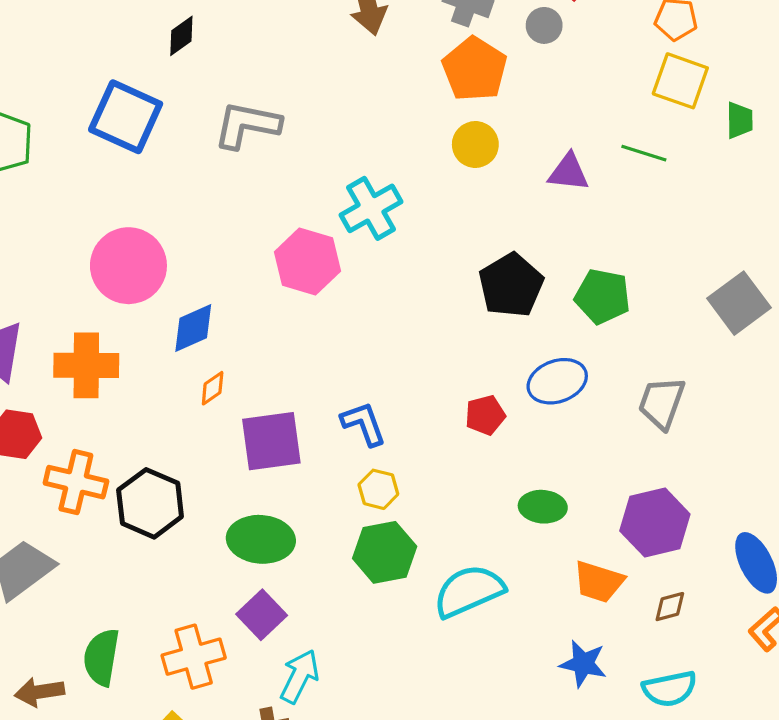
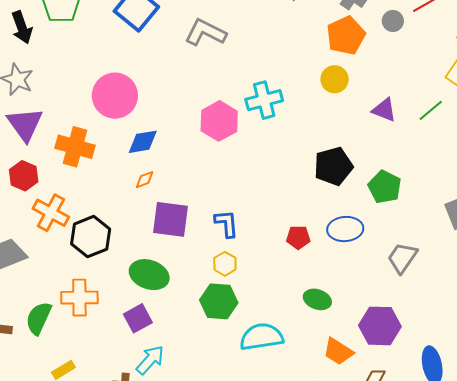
green line: (644, 153) -> (431, 110), turned -72
orange cross: (194, 657) -> (79, 298), moved

